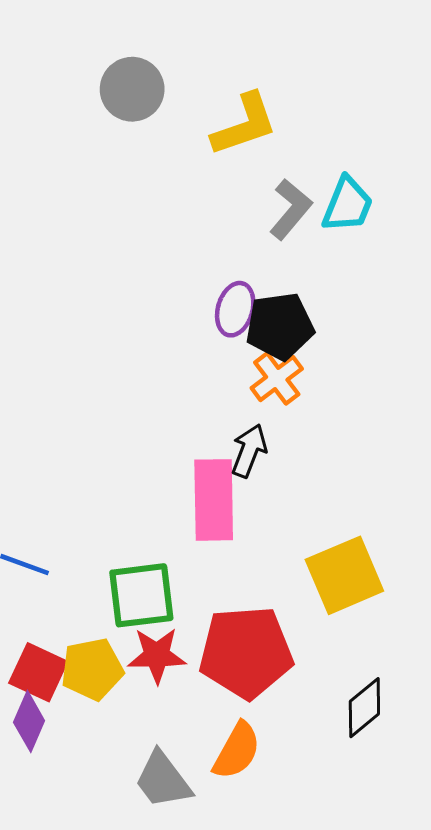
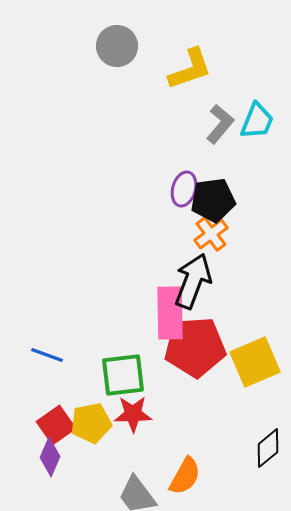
black arrow: (249, 451) -> (193, 281), size x1.6
red pentagon: (246, 652) -> (195, 347), moved
red square: (38, 672) -> (56, 425), turned 30

